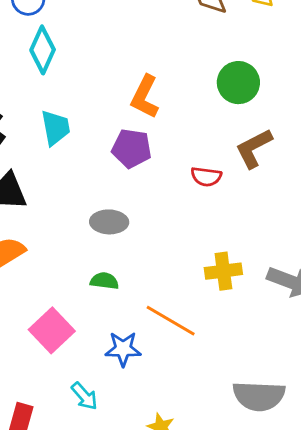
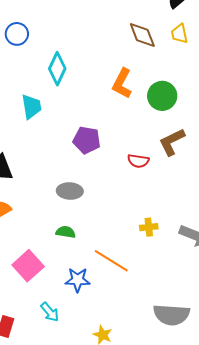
cyan diamond: (43, 50) -> (57, 69), moved
orange L-shape: (145, 97) -> (122, 83), moved
cyan trapezoid: (56, 128) -> (31, 107), moved
yellow cross: (223, 271) -> (149, 227), size x0.7

